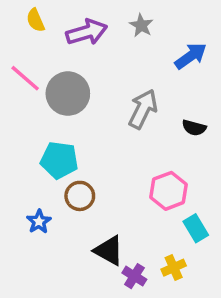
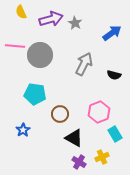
gray star: (141, 25) -> (75, 23), moved
pink line: (25, 78) -> (15, 46), turned -36
brown circle: (80, 196) -> (60, 114), moved
black triangle: (109, 251) -> (74, 138), moved

